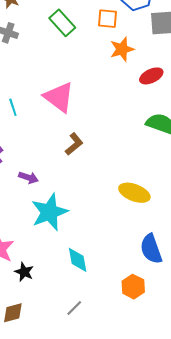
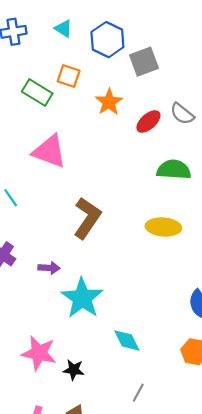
orange square: (107, 19) -> (69, 76), moved, turned 30
pink triangle: (59, 97) -> (49, 151), moved
brown L-shape: (74, 144) -> (87, 218), size x1.6
yellow ellipse: (134, 193) -> (163, 227), moved

